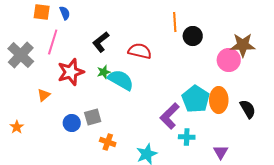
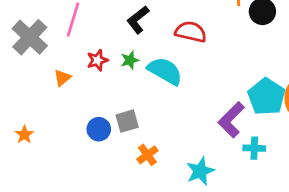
red star: (71, 72) -> (97, 60), size x0.6
green star: (104, 72) -> (130, 60), moved
orange triangle: (44, 95) -> (62, 78), moved
orange cross: (108, 142) -> (147, 155), turned 35

